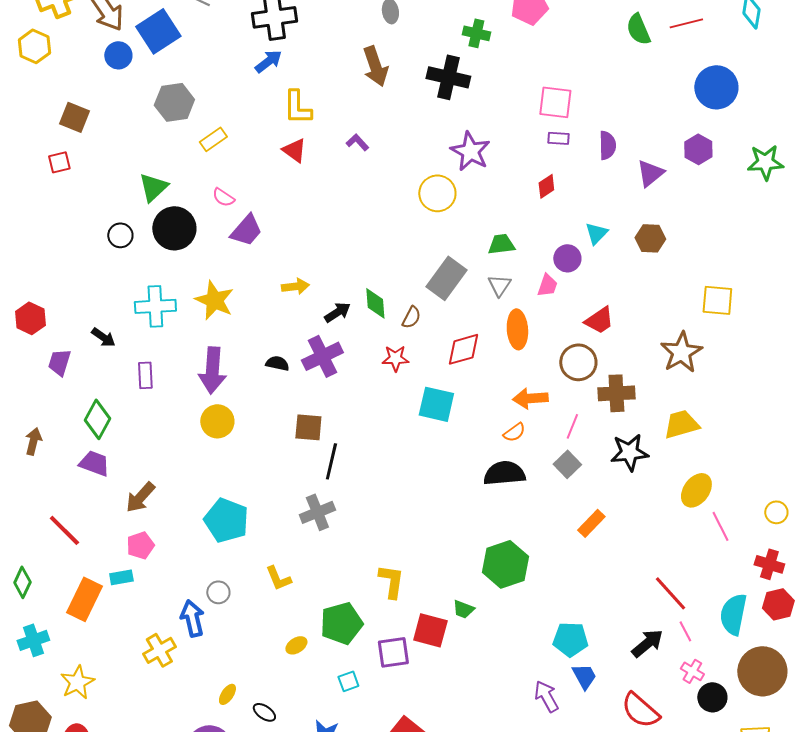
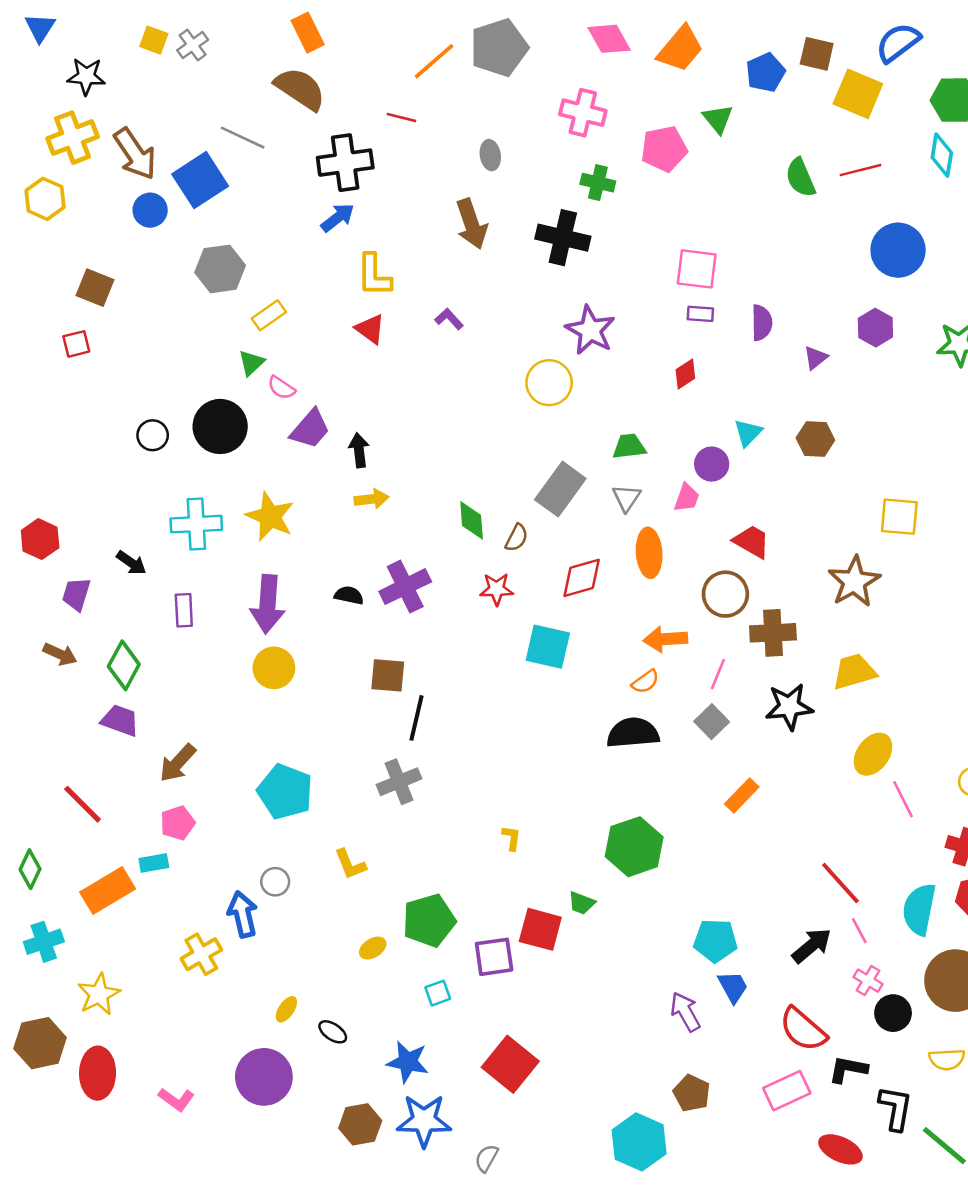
purple triangle: (650, 173) -> (815, 358), size x0.7
green triangle: (153, 187) -> (251, 363), moved, size x0.7
black arrow: (337, 312) -> (359, 450), moved, turned -64
red trapezoid: (599, 320) -> (752, 542), turned -116
brown arrow: (33, 441) -> (60, 654), moved, turned 100
yellow L-shape: (391, 581) -> (512, 838), moved, size x0.6
orange rectangle: (84, 599) -> (108, 891), turned 33

